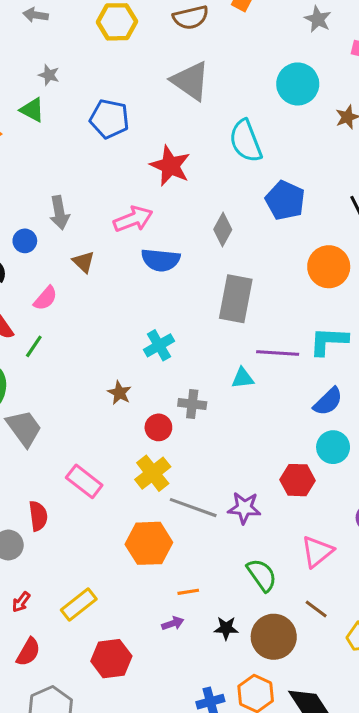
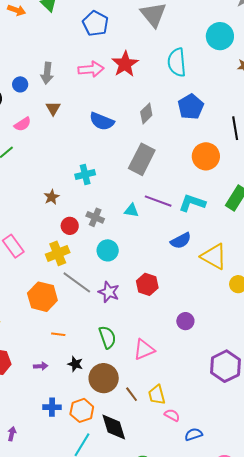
pink arrow: (133, 219) -> (91, 69), moved
cyan circle: (333, 447) -> (108, 250), moved
pink triangle: (317, 552) -> (144, 350), moved
brown line: (316, 609) -> (132, 394), moved
purple arrow: (173, 623) -> (41, 366), moved

